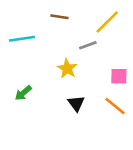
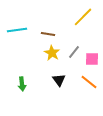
brown line: (59, 17) -> (48, 34), moved
gray line: (88, 45) -> (74, 52), moved, turned -32
green arrow: (23, 93) -> (22, 84), moved, turned -56

